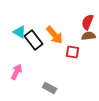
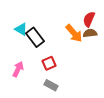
orange arrow: (55, 35) -> (74, 33), moved
red square: (73, 52) -> (49, 63), moved, turned -32

